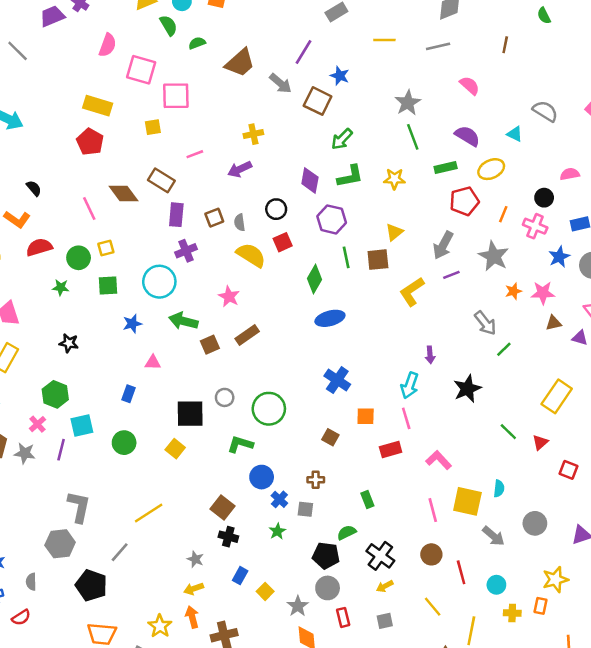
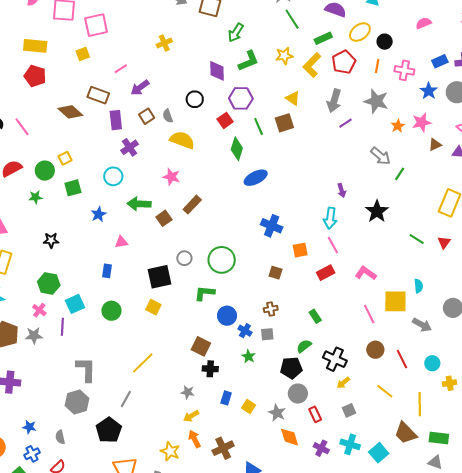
purple arrow: (240, 169) -> (140, 88), moved
black circle: (544, 198) -> (385, 42), moved
pink line: (89, 209) -> (22, 127), moved
yellow triangle: (394, 232) -> (293, 98), turned -35
red square: (283, 242) -> (225, 120), moved
cyan circle: (159, 282) -> (113, 176), size x0.7
yellow L-shape: (412, 292) -> (312, 65), moved
black pentagon: (91, 585) -> (109, 430), turned 30

